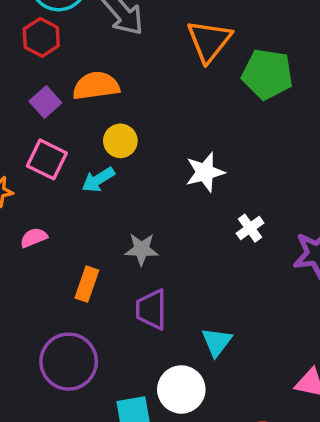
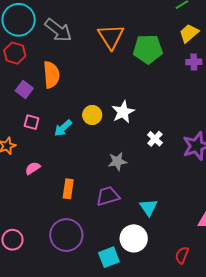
orange semicircle: (96, 86) -> (51, 75), turned 104
yellow circle: (120, 141) -> (92, 115), moved
pink square: (47, 159) -> (32, 122), size x0.7
gray star: (142, 249) -> (117, 161), moved
purple trapezoid: (151, 309) -> (108, 196), turned 85

